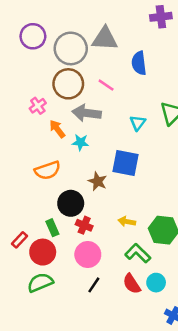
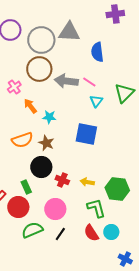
pink line: (106, 85) -> (89, 82), moved
gray arrow: (87, 113) -> (66, 81), moved
brown star: (98, 181) -> (46, 143), moved
red cross: (84, 225) -> (62, 180), moved
green L-shape: (138, 253) -> (96, 208), turned 30
green semicircle: (40, 283) -> (32, 230), moved

